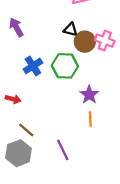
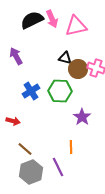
orange line: (90, 119) -> (71, 147), moved
gray hexagon: (19, 153) -> (31, 172), moved

